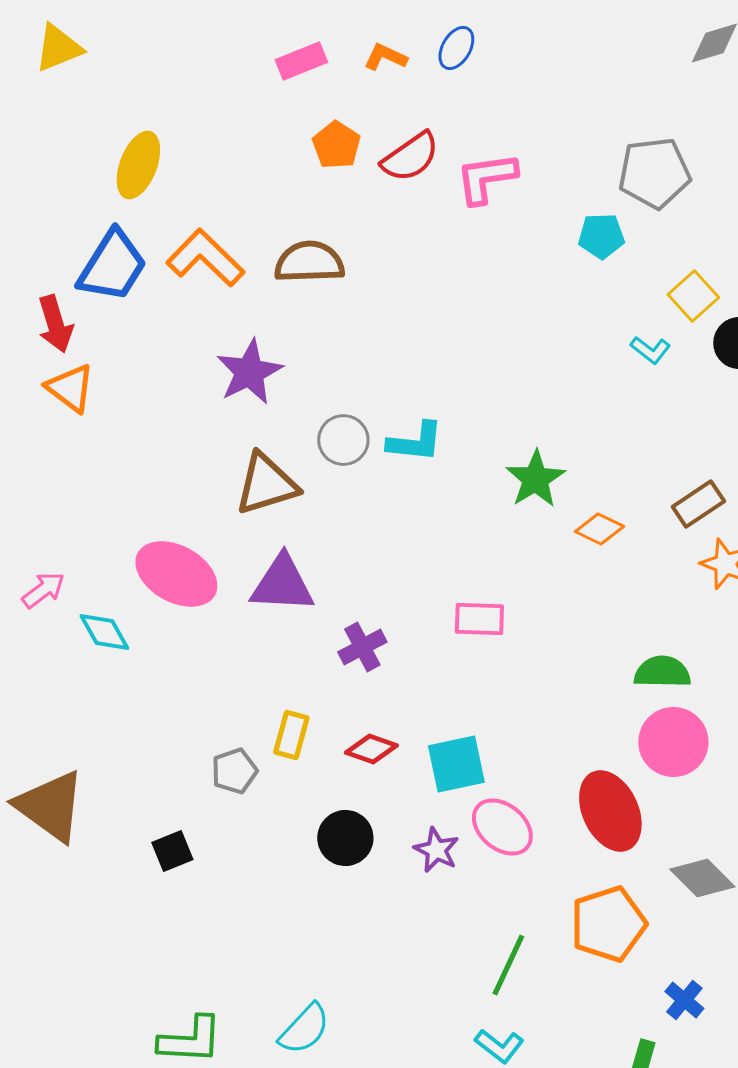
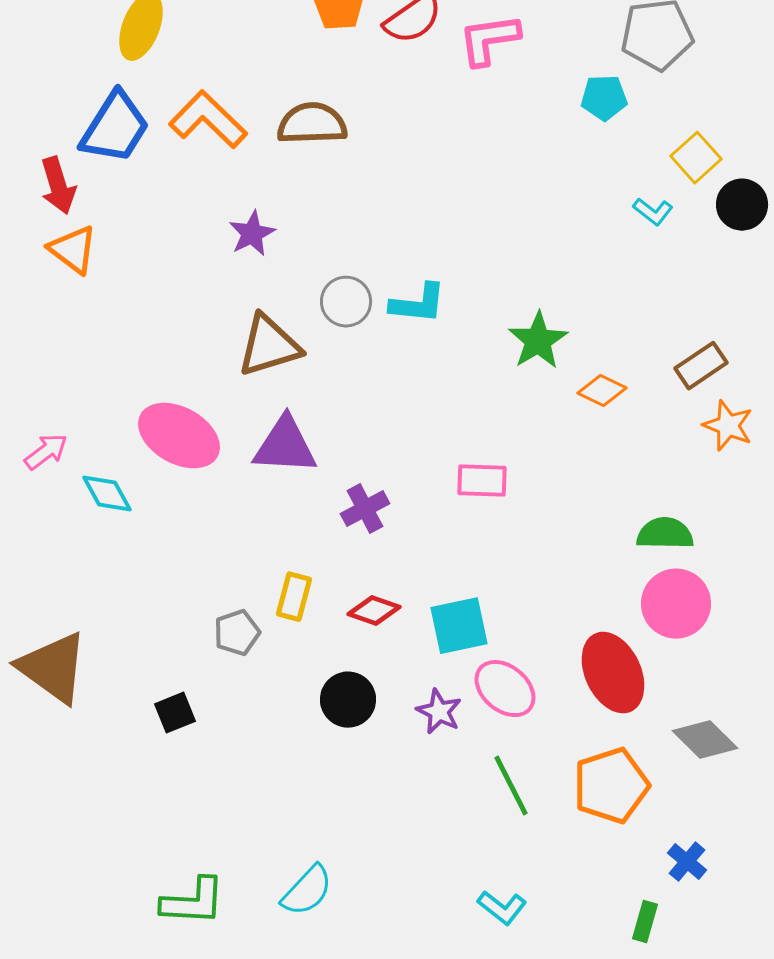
purple star: (249, 372) -> (252, 234), size x0.7
green line: (508, 965) -> (511, 786), moved, turned -52

